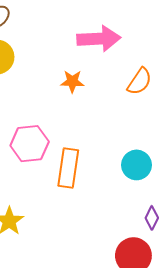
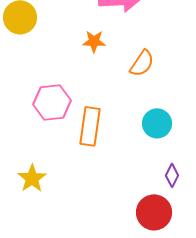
orange semicircle: (140, 81) -> (142, 63), moved

